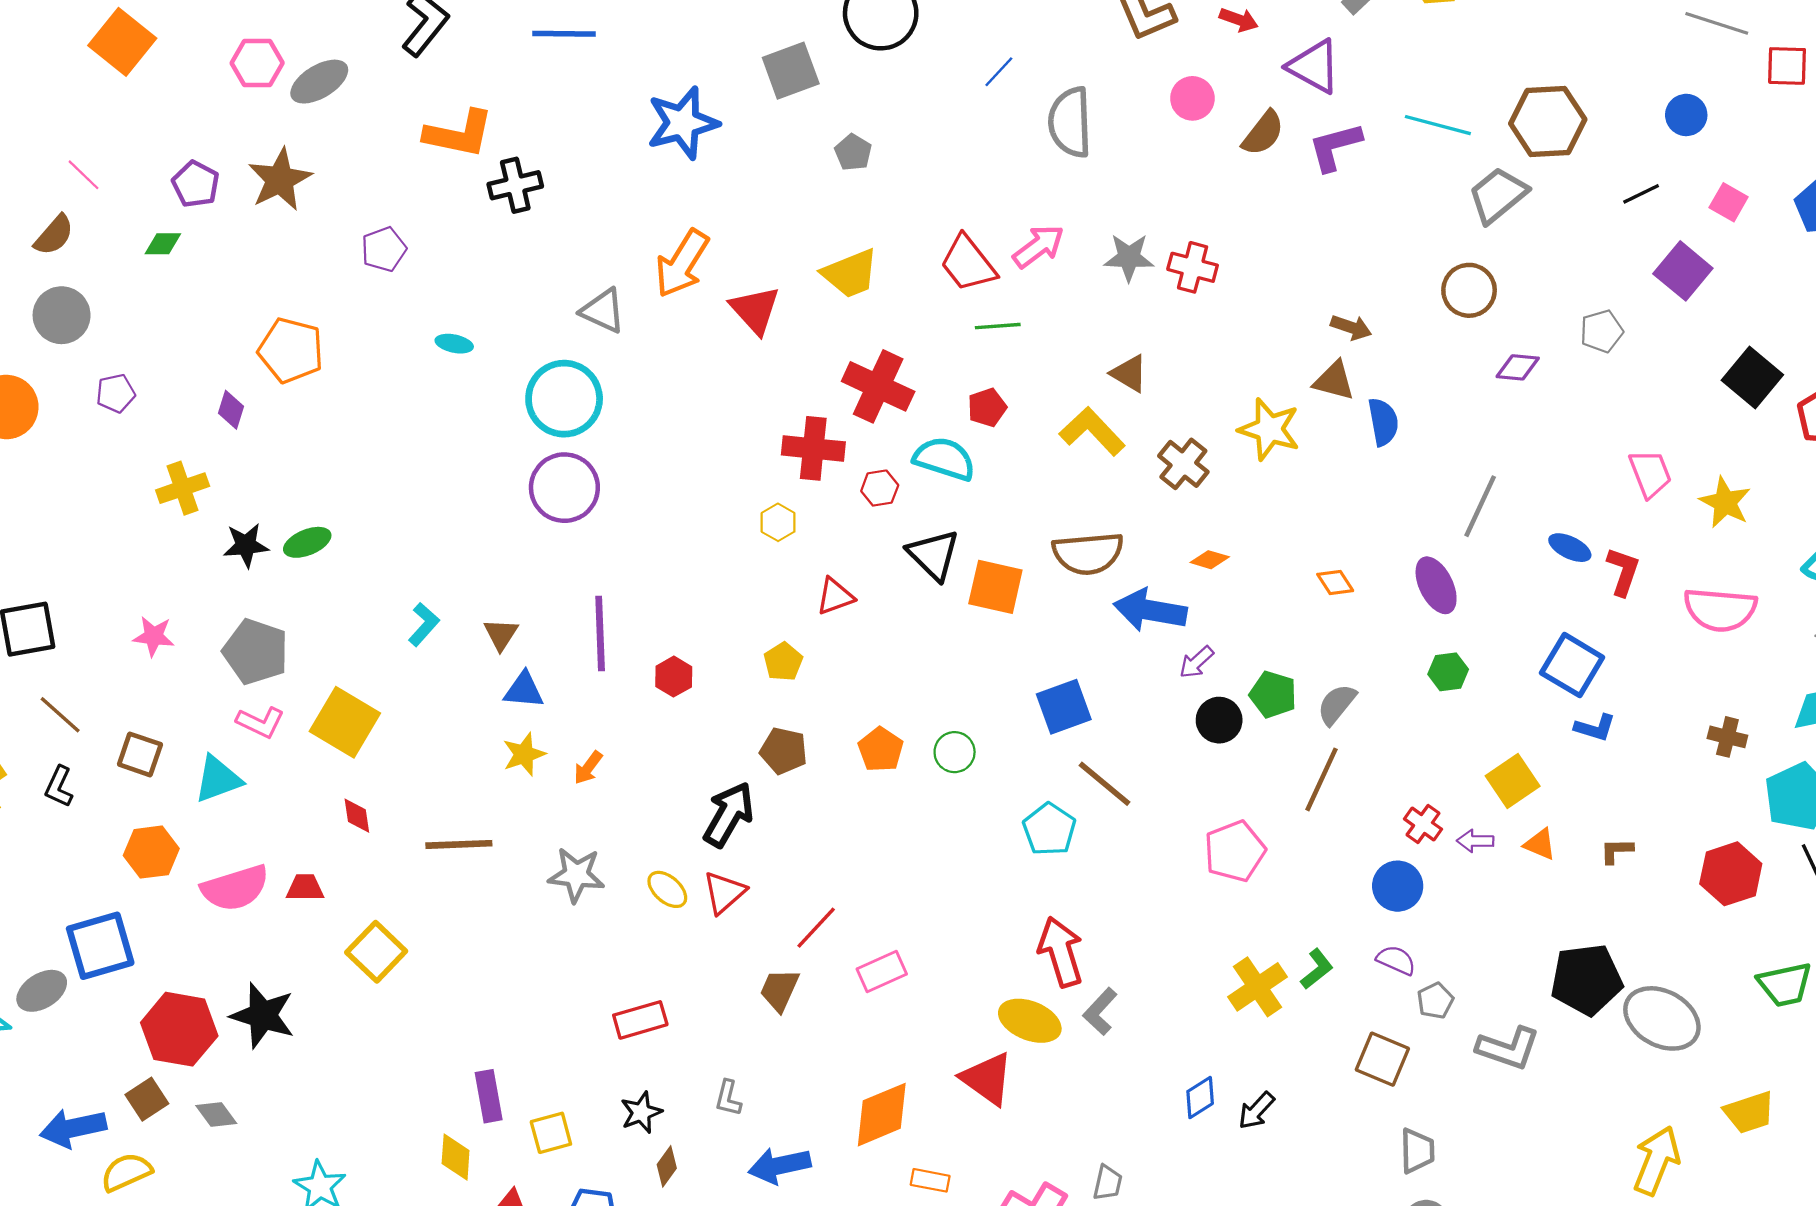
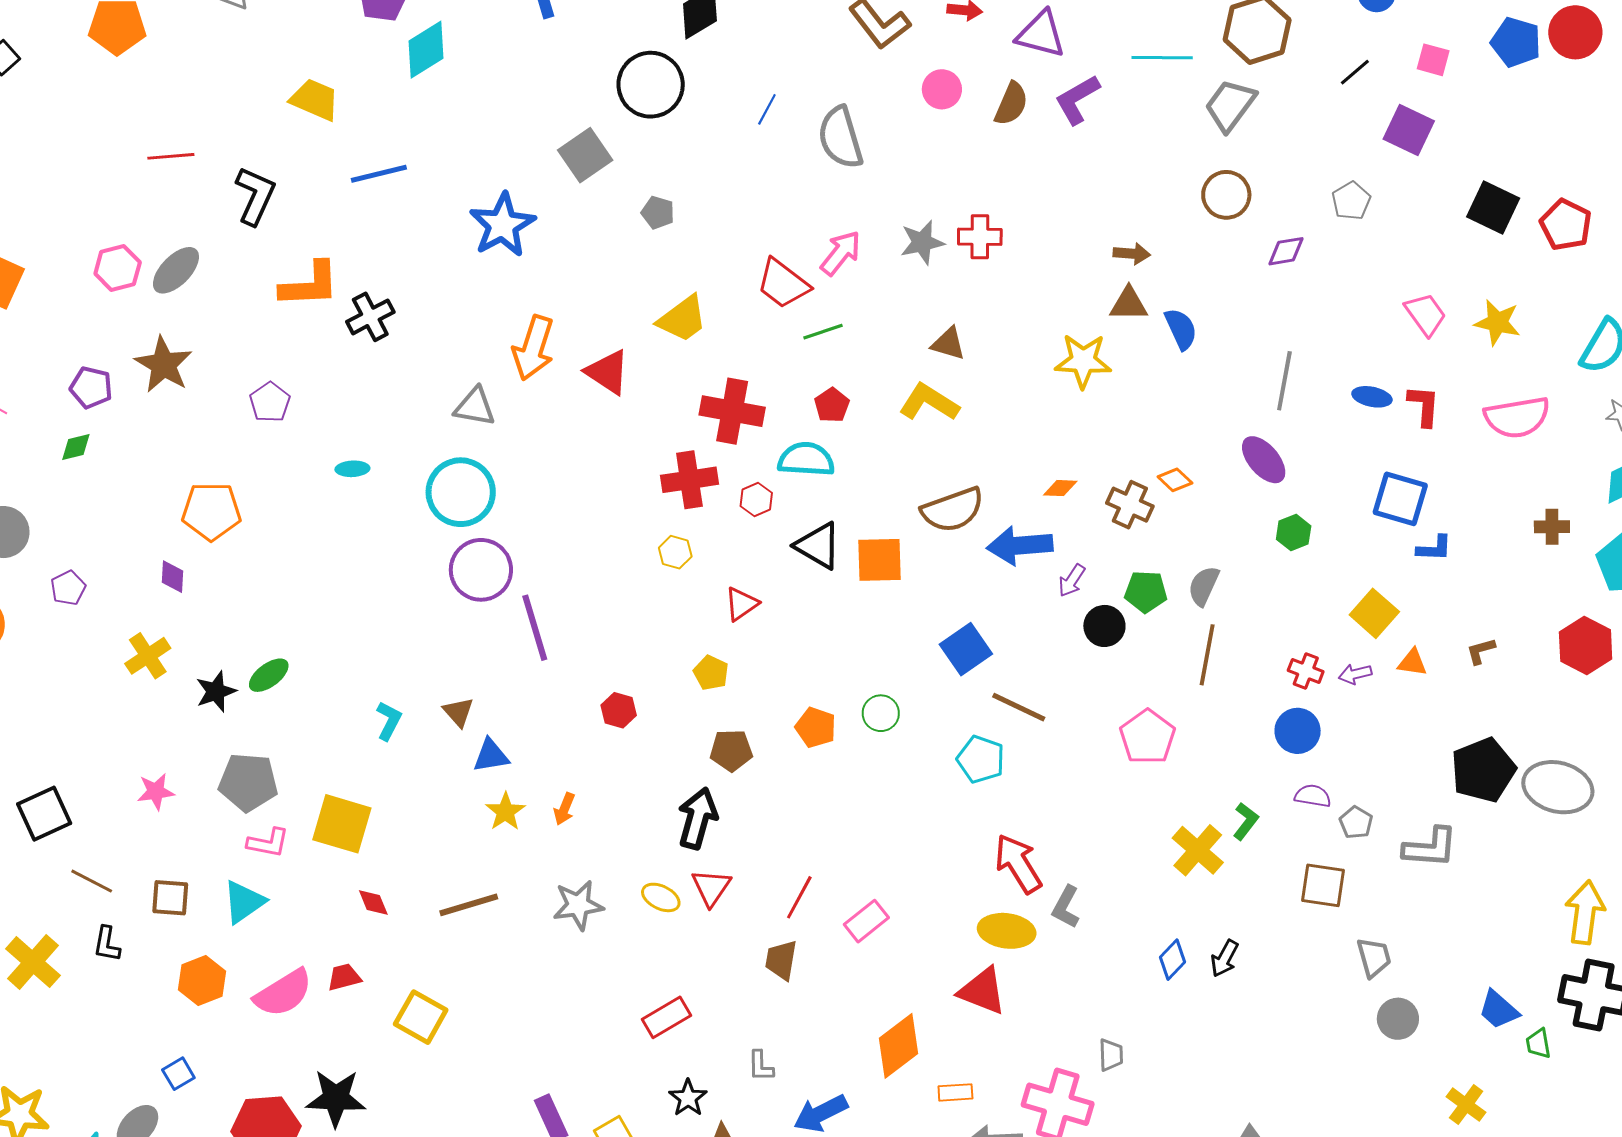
brown cross: (1183, 464) -> (1130, 505), moved
purple line: (600, 633) -> (535, 628), moved
blue square: (100, 946) -> (178, 1074), size x0.5

